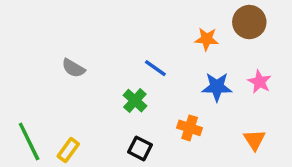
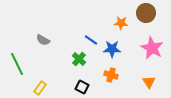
pink star: (260, 82) -> (152, 48), size x1.6
blue star: (217, 87) -> (112, 49), moved
green line: (29, 142) -> (17, 64), moved

